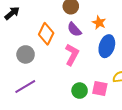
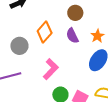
pink L-shape: (72, 55) -> (51, 69), moved

